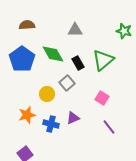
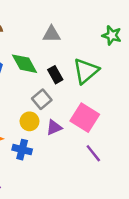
yellow circle: (47, 94) -> (29, 121), moved
pink square: (102, 98) -> (85, 118), size x1.6
purple triangle: (73, 118) -> (54, 127), moved

